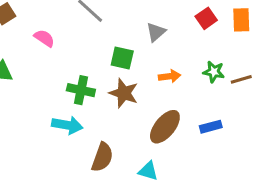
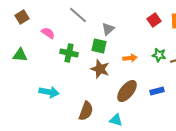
gray triangle: (156, 32) -> (108, 29), moved
green cross: (81, 90) -> (69, 53), moved
cyan arrow: (67, 125) -> (49, 92), moved

